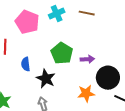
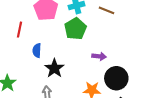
green pentagon: (62, 53) -> (75, 29), moved

